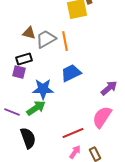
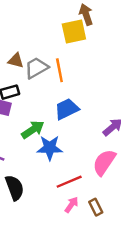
blue star: (43, 89) -> (50, 148), moved
green arrow: (36, 108) -> (33, 130), moved

